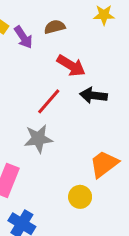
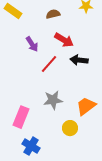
purple arrow: (23, 37) -> (32, 44), moved
gray star: (38, 139) -> (53, 100), moved

